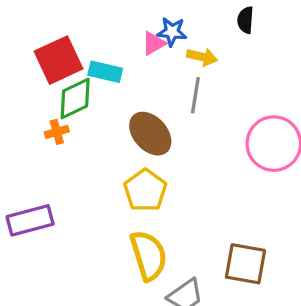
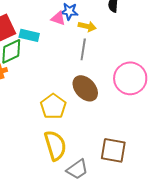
pink triangle: (154, 43) -> (58, 18), turned 49
brown ellipse: (150, 134) -> (85, 88), moved

